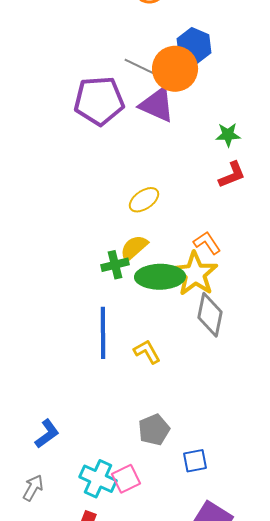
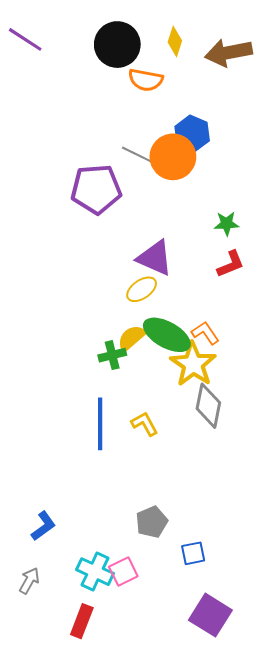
purple triangle: (157, 105) -> (155, 258), moved
green ellipse: (160, 277) -> (167, 335), moved, turned 30
yellow L-shape: (147, 352) -> (145, 424), moved

